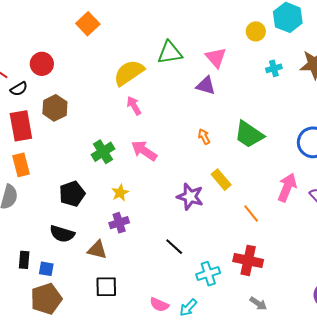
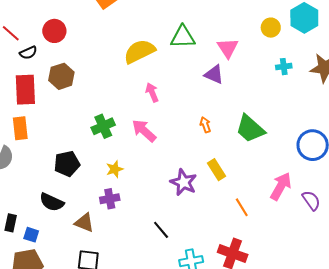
pink arrow: (134, 106) -> (152, 92), moved

